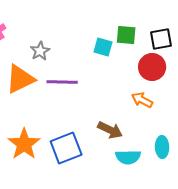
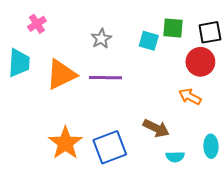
gray star: (40, 51) -> (101, 39), moved
cyan semicircle: (128, 157) -> (175, 157), size x0.7

